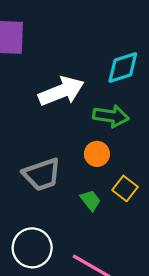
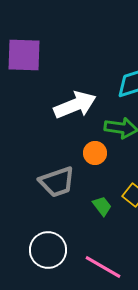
orange circle: (97, 154) -> (95, 153), moved

